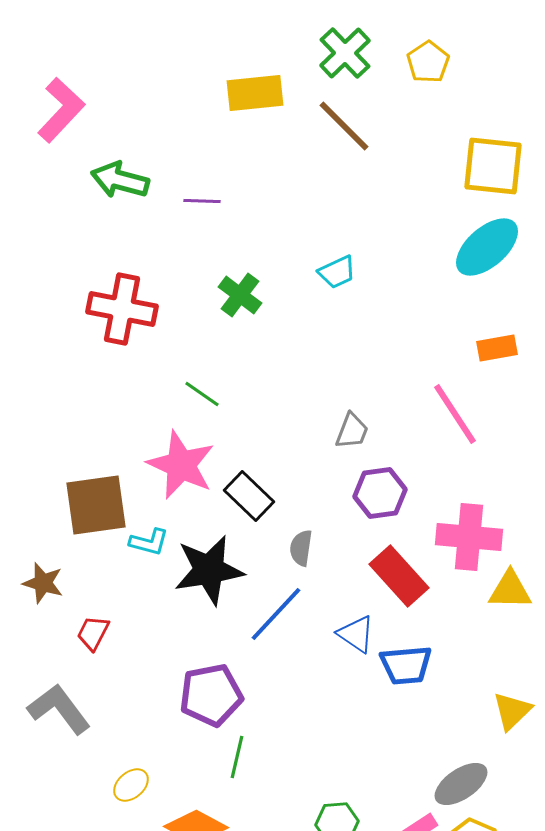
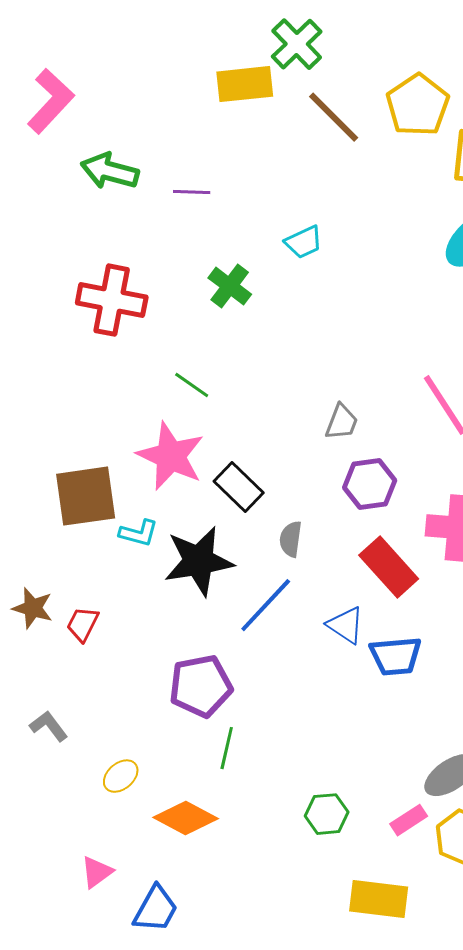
green cross: (345, 53) -> (297, 44), moved
yellow pentagon: (428, 62) -> (418, 105), moved, size x1.5
cyan trapezoid: (337, 272) -> (304, 242), moved
brown star: (43, 583) -> (33, 608), moved
gray L-shape: (59, 709) -> (49, 726), moved, size x0.6

